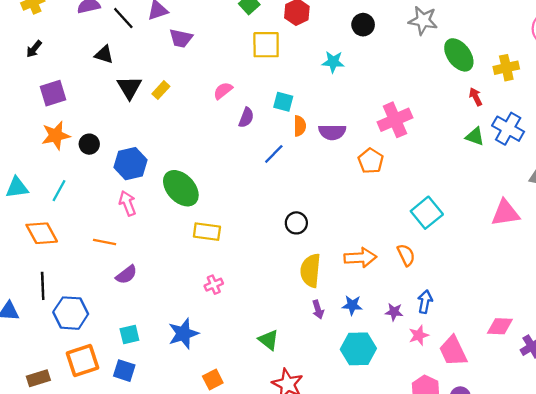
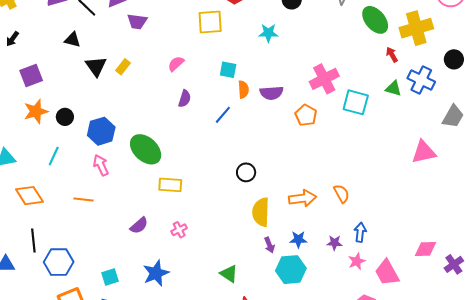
yellow cross: (506, 68) -> (416, 28), size x1.5
purple semicircle: (246, 118) -> (185, 99), moved
cyan line: (59, 191) -> (54, 156), moved
cyan square: (427, 213) -> (356, 102), moved, turned -32
purple semicircle: (126, 275) -> (139, 225), moved
cyan hexagon: (358, 349) -> (291, 270), moved

